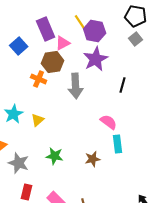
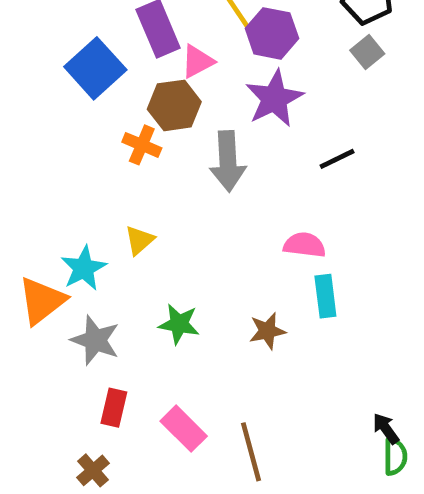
blue square: (19, 46) -> (95, 68), size x1.4
black line: (123, 85) -> (337, 159), turned 49
cyan star: (14, 114) -> (84, 268), moved
pink semicircle: (109, 122) -> (304, 245), turned -30

